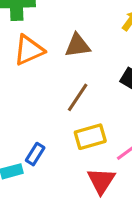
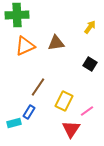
brown line: (78, 97) -> (38, 87), moved
yellow rectangle: (90, 137) -> (64, 101), turned -48

